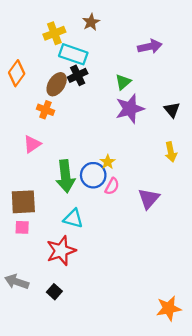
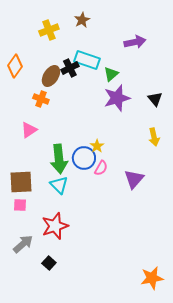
cyan rectangle: (73, 54) -> (87, 60), moved
cyan triangle: (73, 218) -> (59, 185), moved, turned 30
gray arrow: (17, 282) -> (23, 244), moved, turned 120

